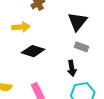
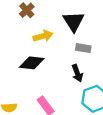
yellow arrow: (21, 27) -> (43, 36), moved

